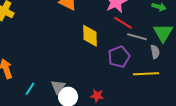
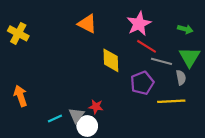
cyan line: (30, 89) -> (55, 118), moved, turned 32
red star: (97, 96) -> (96, 107), moved

